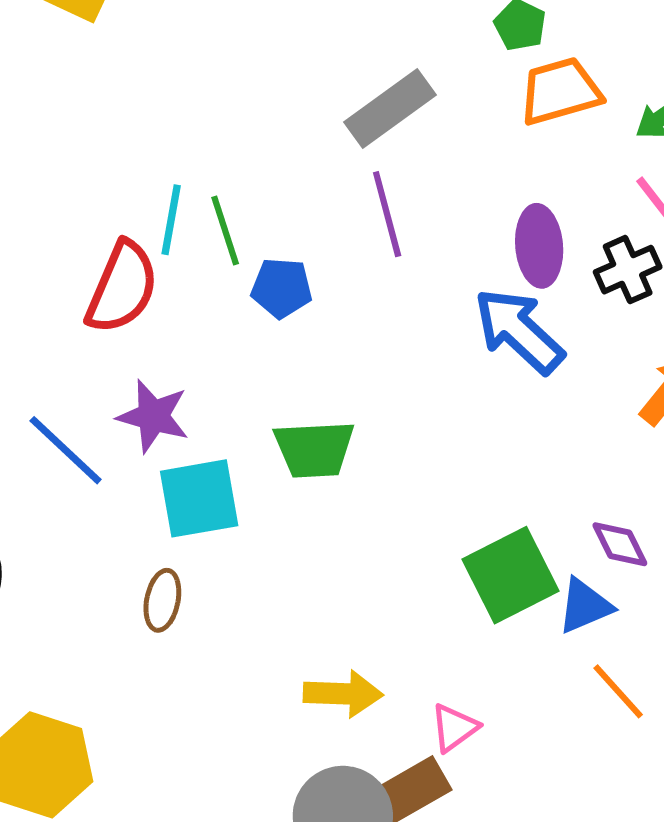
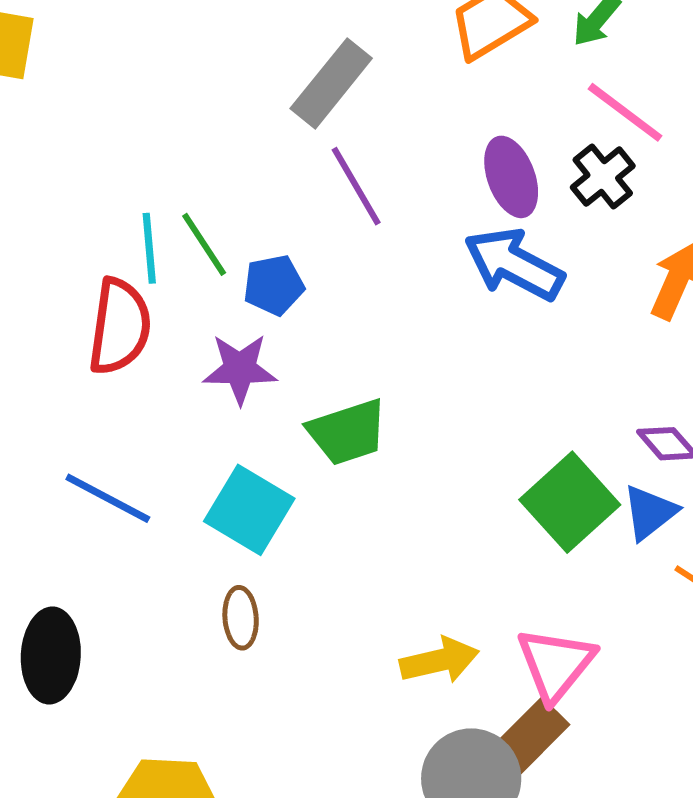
purple star: (153, 416) -> (240, 369), moved
cyan square: (199, 498) -> (249, 510), turned -34
pink triangle: (454, 728) -> (556, 664), size x1.6

